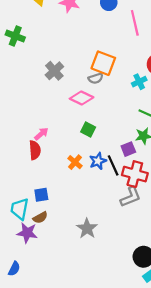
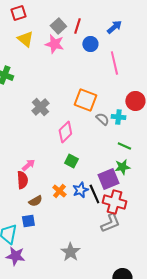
gray semicircle: (96, 78) -> (102, 119), moved, turned -120
cyan cross: (139, 82) -> (118, 117), turned 32
pink diamond: (82, 98) -> (65, 132), turned -70
purple square: (128, 149) -> (108, 179), size x1.5
brown semicircle: (40, 218) -> (35, 201), moved

